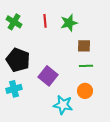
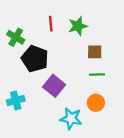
green cross: (14, 22) -> (16, 37), moved
black pentagon: (18, 60) -> (35, 59), moved

